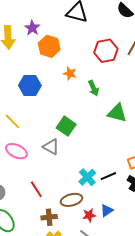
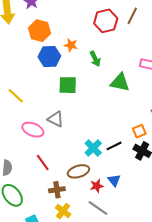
orange hexagon: (49, 46) -> (39, 31), moved
blue hexagon: (30, 85) -> (49, 56), moved
green square: (66, 126) -> (68, 85), moved, turned -30
pink ellipse: (16, 151) -> (33, 130), moved
blue triangle: (107, 210) -> (114, 180), turned -32

